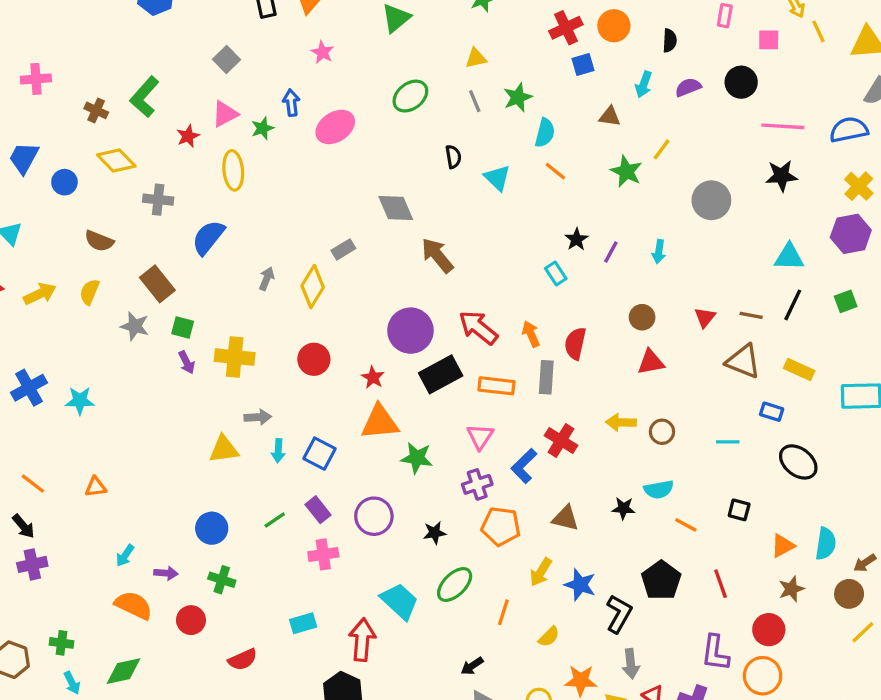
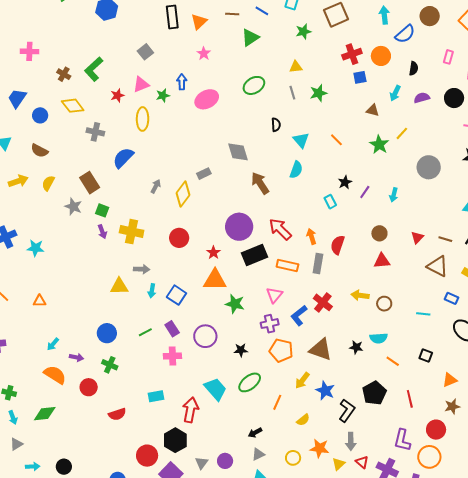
cyan semicircle: (545, 133) -> (296, 170), moved
brown semicircle: (99, 241) -> (39, 151), moved
brown triangle: (565, 518) -> (321, 350), size x1.4

